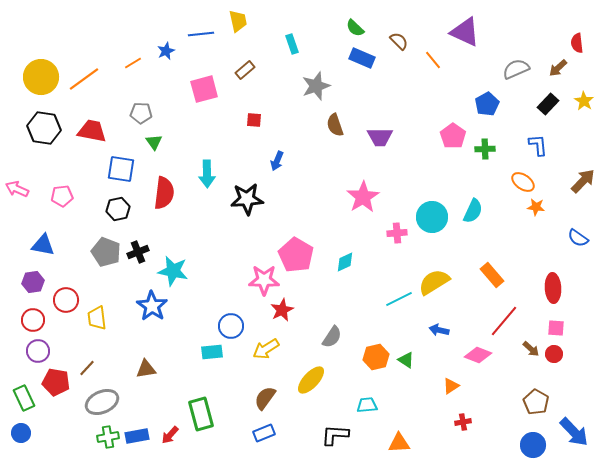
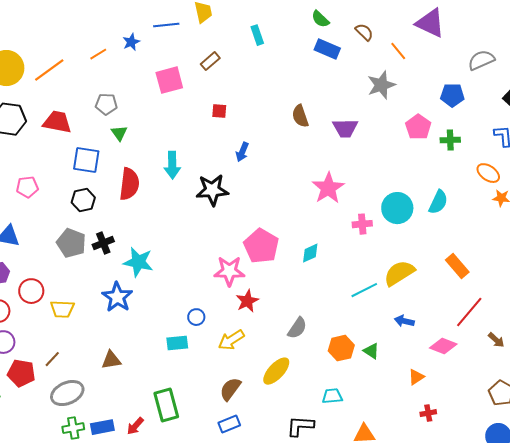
gray star: (316, 86) -> (381, 85), moved
blue pentagon: (487, 104) -> (452, 95), turned 30
yellow trapezoid: (97, 318) -> (62, 309), turned -80
blue circle: (231, 326) -> (196, 317), size x0.7

